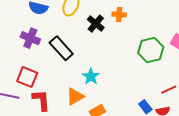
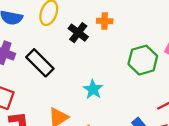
cyan star: (91, 76) -> (93, 89), moved

